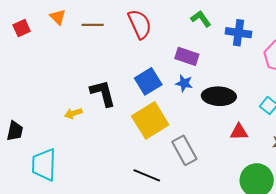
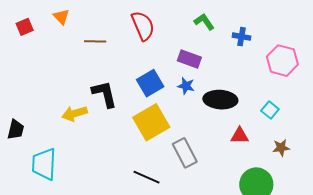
brown line: (93, 25) -> (95, 41), moved
blue cross: (238, 33) -> (241, 37), size x0.7
yellow arrow: (73, 113) -> (75, 113), size x1.4

